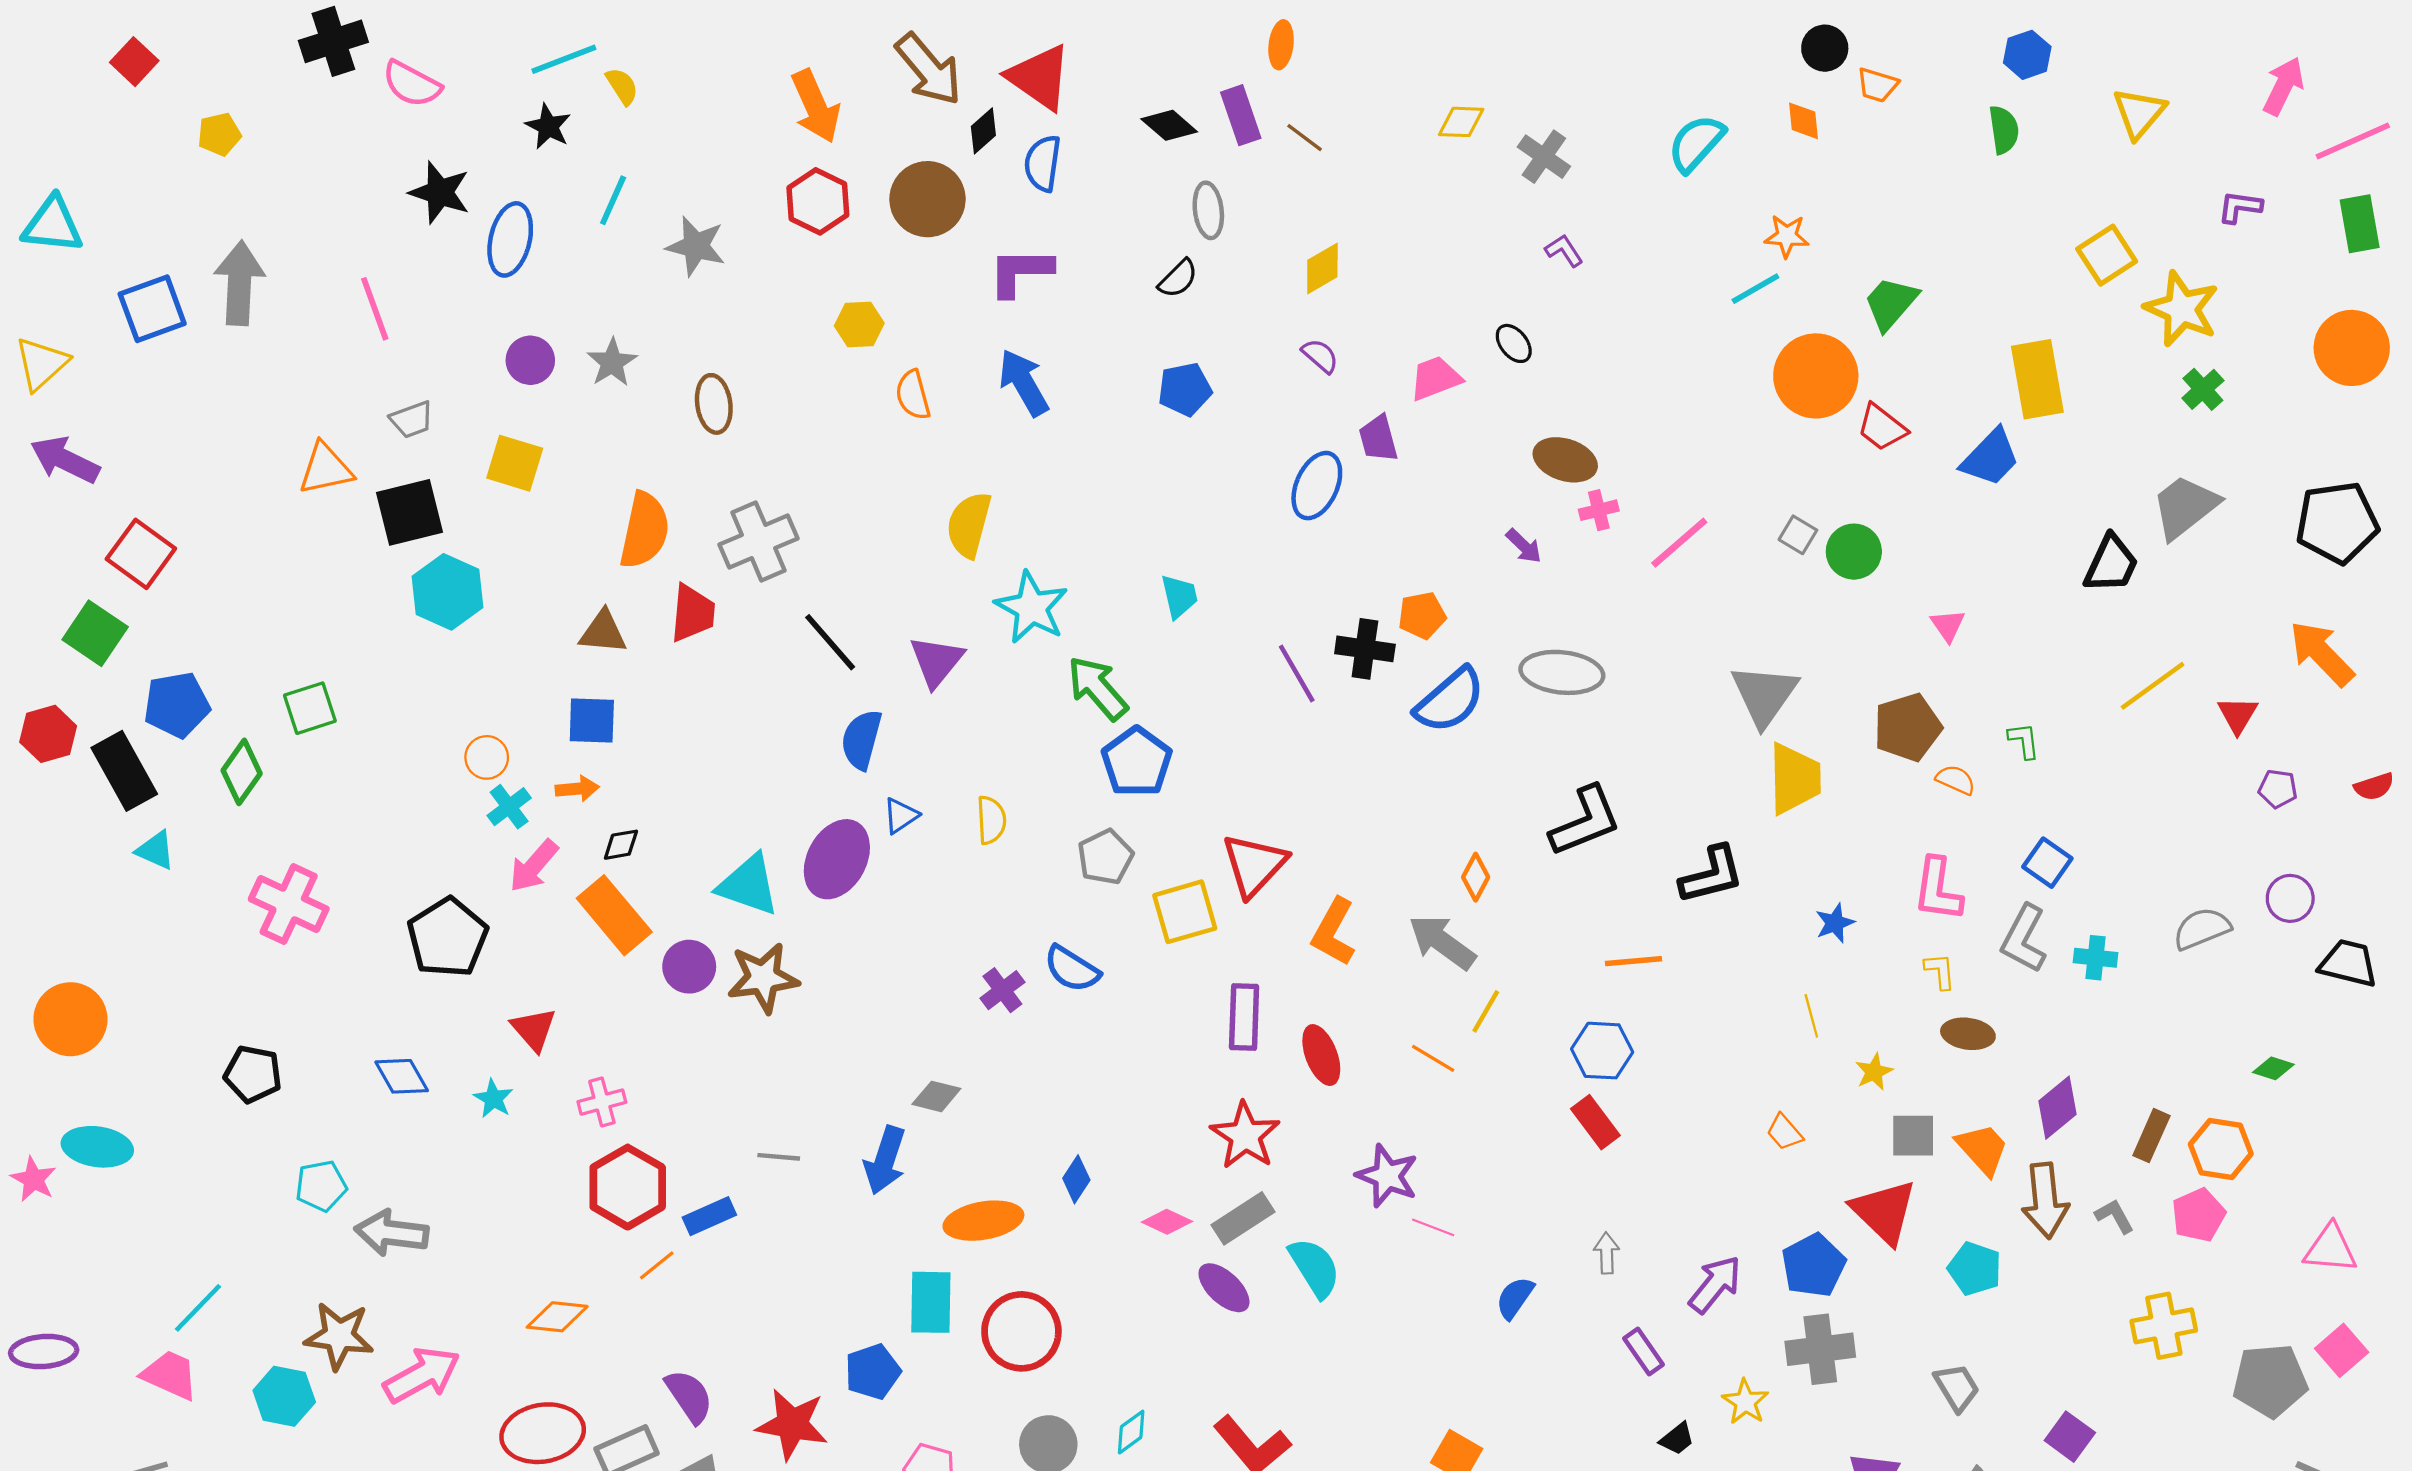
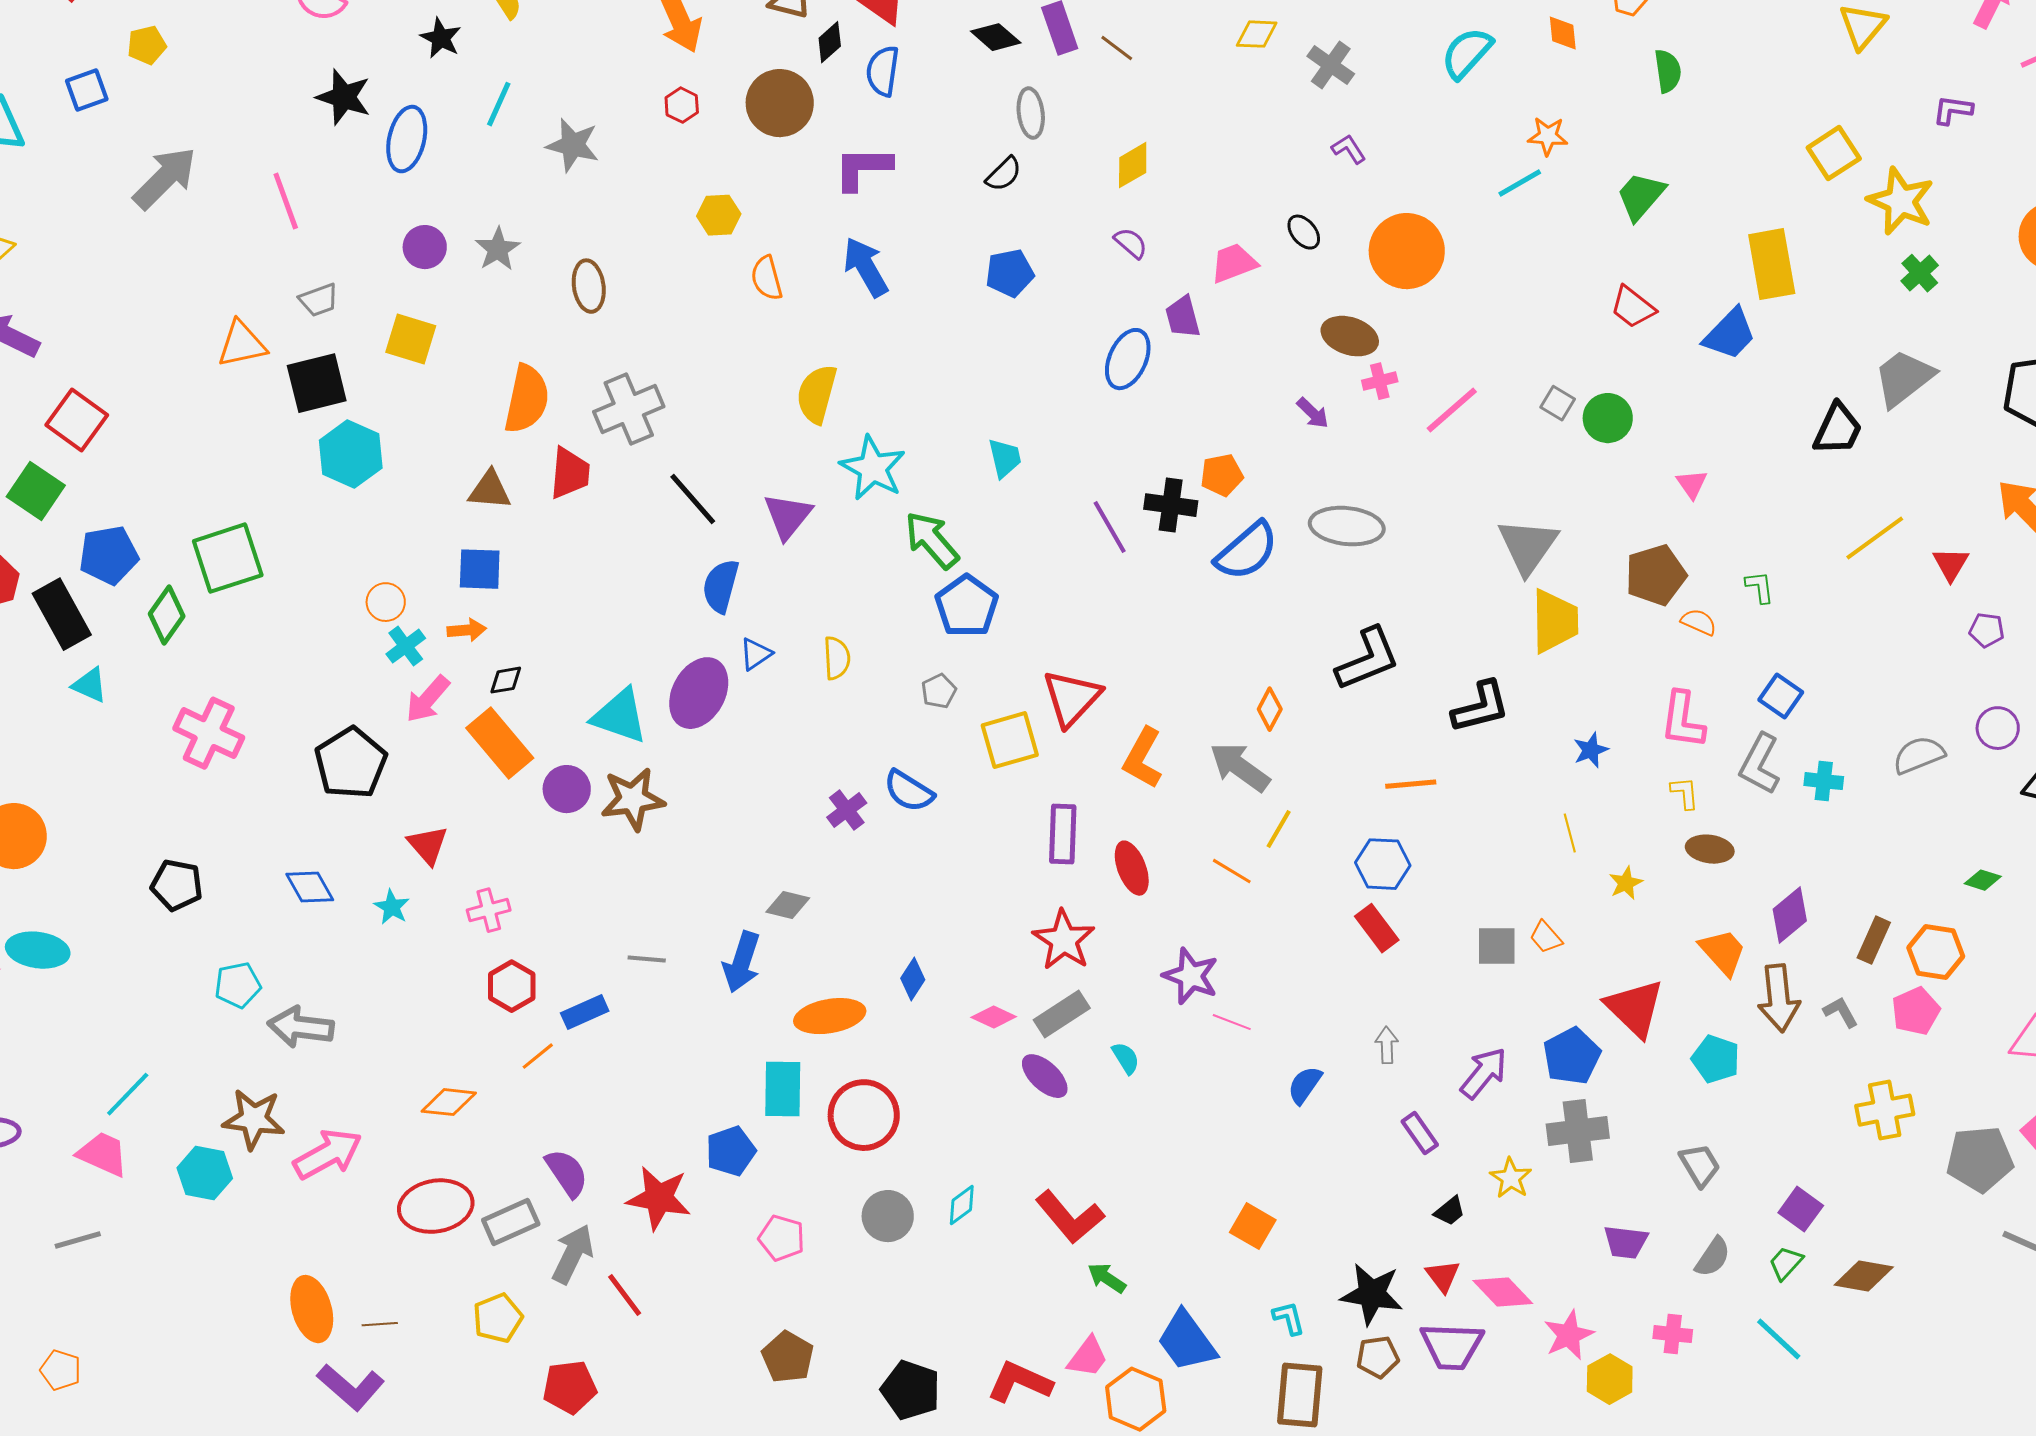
green semicircle: (2004, 130) -> (1668, 71), moved
red hexagon: (818, 201) -> (682, 105), size x0.6
gray arrow: (239, 283) -> (165, 178), turned 42
blue square: (152, 309) -> (87, 90), moved, size x0.7
orange circle: (1816, 376) -> (1407, 251), moved
green square: (310, 708) -> (228, 558), size x1.5
gray pentagon: (1105, 857) -> (939, 691), size x0.7
gray square: (1913, 1136) -> (1497, 946), moved
red hexagon: (628, 1187) -> (512, 986), size x0.7
cyan semicircle: (1315, 1268) -> (1126, 1058), size x0.6

